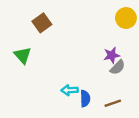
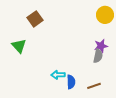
purple star: (112, 55) -> (101, 46), moved
gray semicircle: (118, 67) -> (98, 56), turned -32

